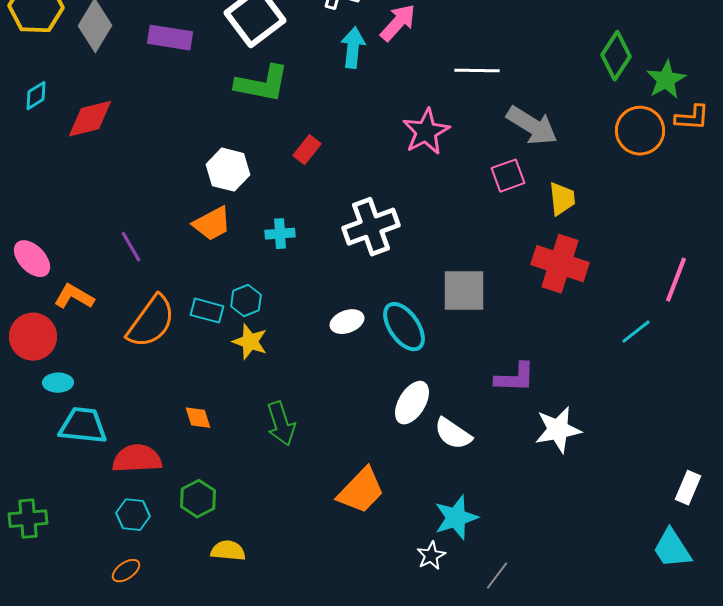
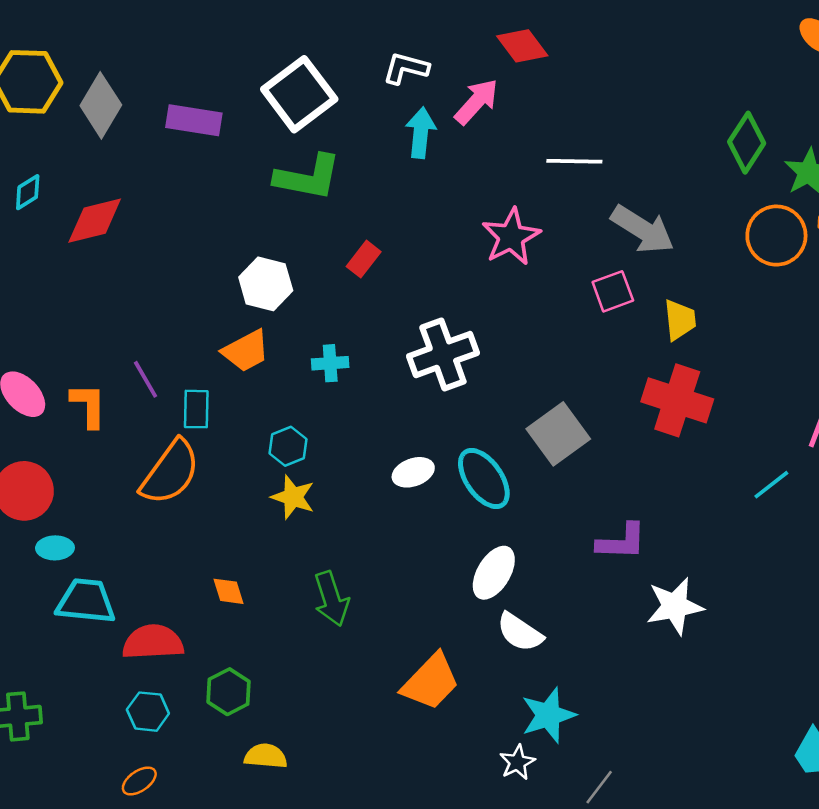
gray square: (464, 291) -> (558, 434), turned -36
orange L-shape: (74, 297) -> (88, 405), moved, turned 60
cyan rectangle: (207, 311) -> (196, 409), moved, turned 76
white semicircle: (453, 434) -> (520, 632), moved

